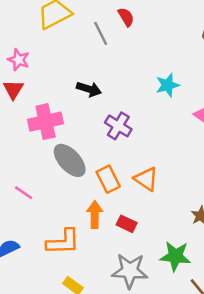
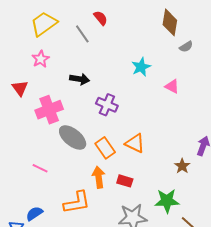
pink star: (19, 60) -> (41, 59), moved, turned 30

